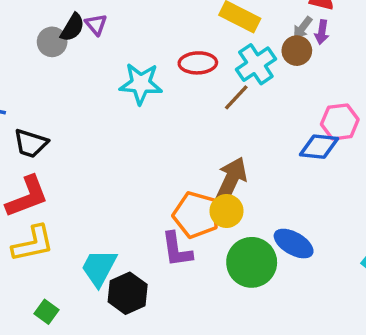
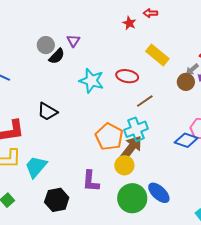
black semicircle: (72, 27) -> (57, 56), moved
cyan cross: (256, 64) -> (136, 129), moved
black trapezoid: (31, 143) -> (47, 112), moved
orange pentagon: (196, 215) -> (109, 137), moved
cyan trapezoid: (99, 268) -> (36, 167), moved

